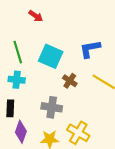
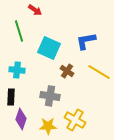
green line: (18, 52) -> (19, 31), moved

